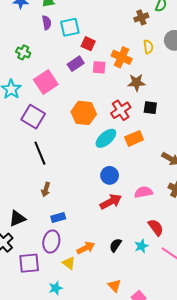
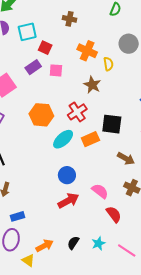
brown cross: (141, 17) -> (70, 19), moved, turned 32
yellow semicircle: (148, 47) -> (108, 64), moved
orange cross: (122, 57) -> (87, 51), moved
brown star: (136, 82) -> (92, 85), turned 30
black square: (150, 108) -> (112, 124), moved, size x1.5
pink semicircle: (143, 192) -> (100, 191), turned 48
red semicircle: (156, 227) -> (114, 214), moved

